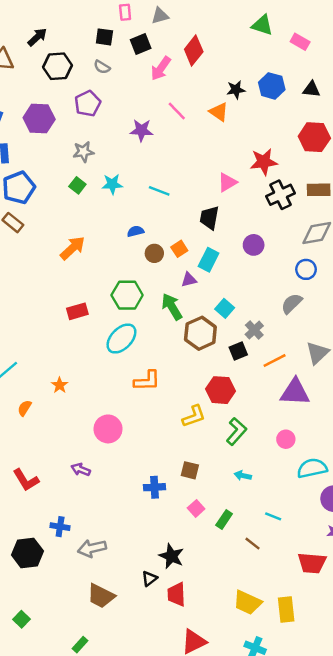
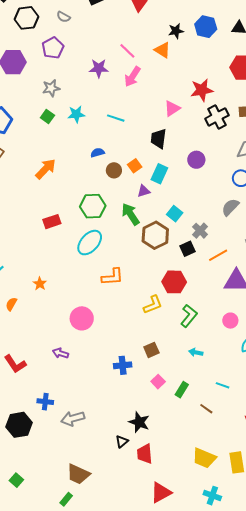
pink arrow: (161, 68) -> (132, 77), moved
brown square: (190, 470) -> (151, 350), turned -35
brown trapezoid: (101, 596) -> (78, 474), moved

